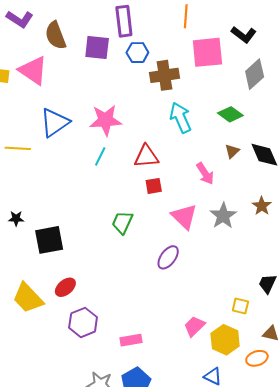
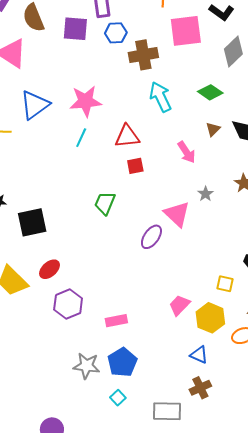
gray star: (223, 216) -> (206, 194), size x0.6
pink triangle: (184, 217) -> (177, 214), moved

